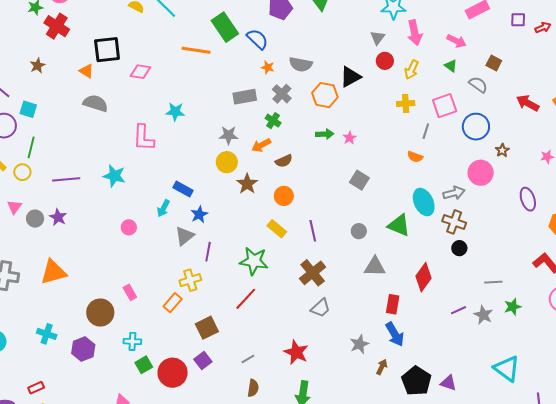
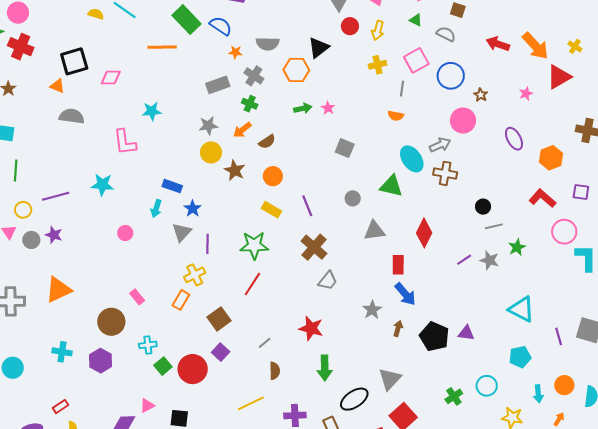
yellow circle: (22, 172) -> (23, 210), moved
black circle: (459, 248) -> (483, 207), moved

